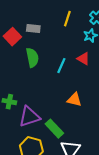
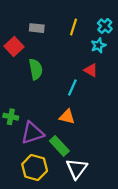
gray rectangle: (33, 29) -> (37, 28), moved
cyan line: (61, 66) -> (72, 88), moved
orange triangle: (74, 100) -> (67, 117), moved

